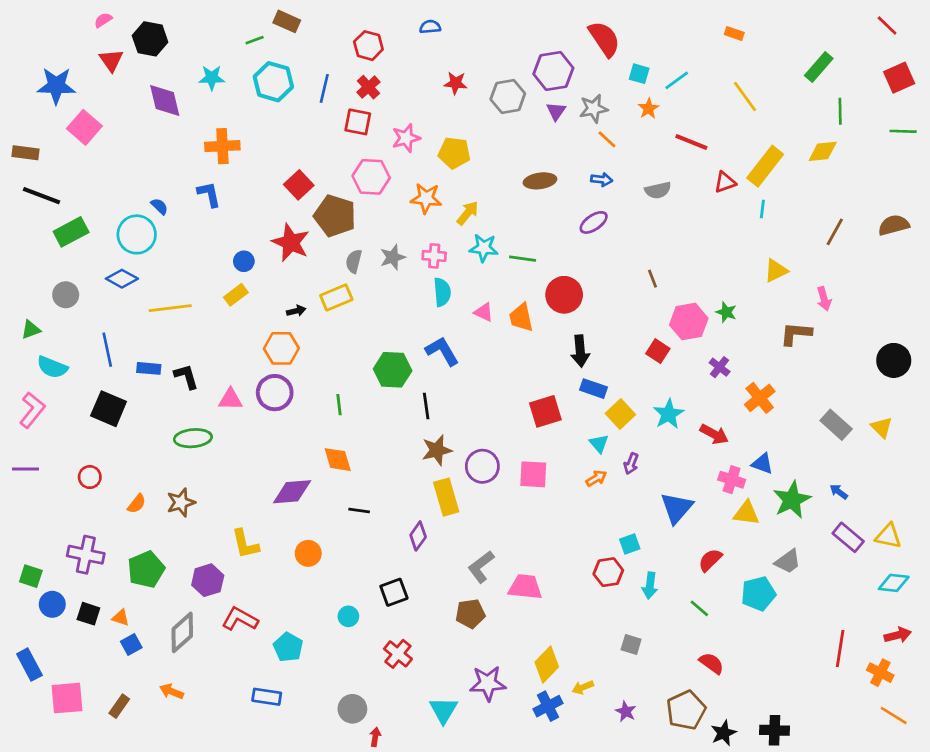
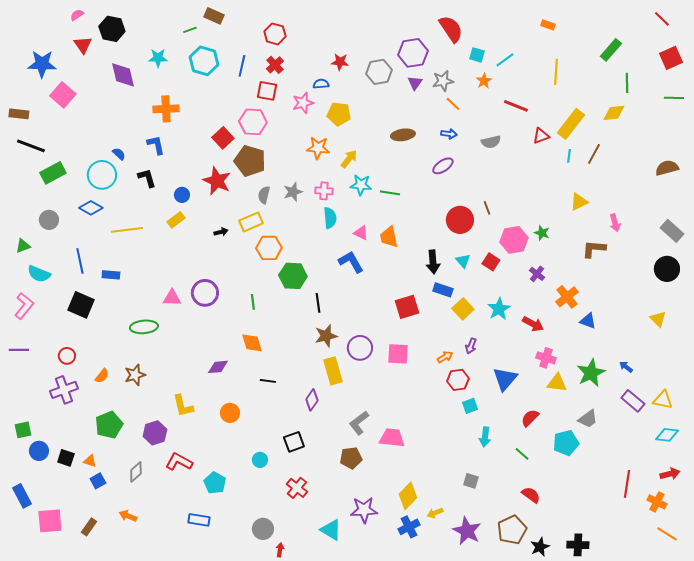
blue semicircle: (430, 27) -> (321, 84), moved
yellow line: (745, 96) -> (556, 72), turned 40
pink hexagon: (371, 177) -> (253, 122), moved
brown line: (835, 232) -> (594, 154), moved
red circle: (564, 295) -> (460, 220), moved
orange hexagon: (281, 348) -> (269, 248), moved
blue L-shape: (442, 351) -> (351, 262), moved
black L-shape: (186, 377) -> (147, 178), moved
gray rectangle: (836, 425) -> (672, 231), moved
cyan triangle: (599, 444) -> (463, 261), moved
blue triangle: (762, 464) -> (588, 321), moved
purple diamond: (292, 492) -> (218, 367), size x0.7
purple cross: (86, 555) -> (64, 390), moved, turned -32
red hexagon: (608, 572) -> (458, 380), moved
green square: (31, 576) -> (23, 430), turned -30
gray diamond: (182, 632) -> (136, 472), size x0.7
cyan triangle: (444, 710) -> (331, 530), turned -30
purple star: (626, 711) -> (467, 531), size x1.8

